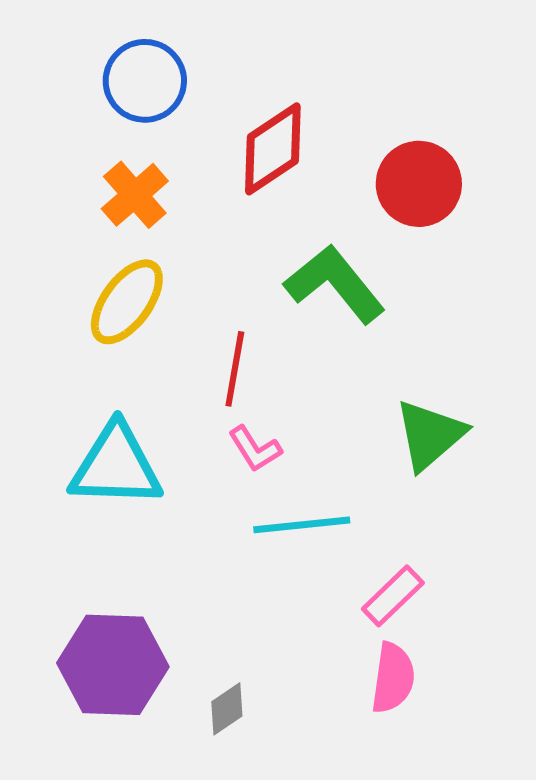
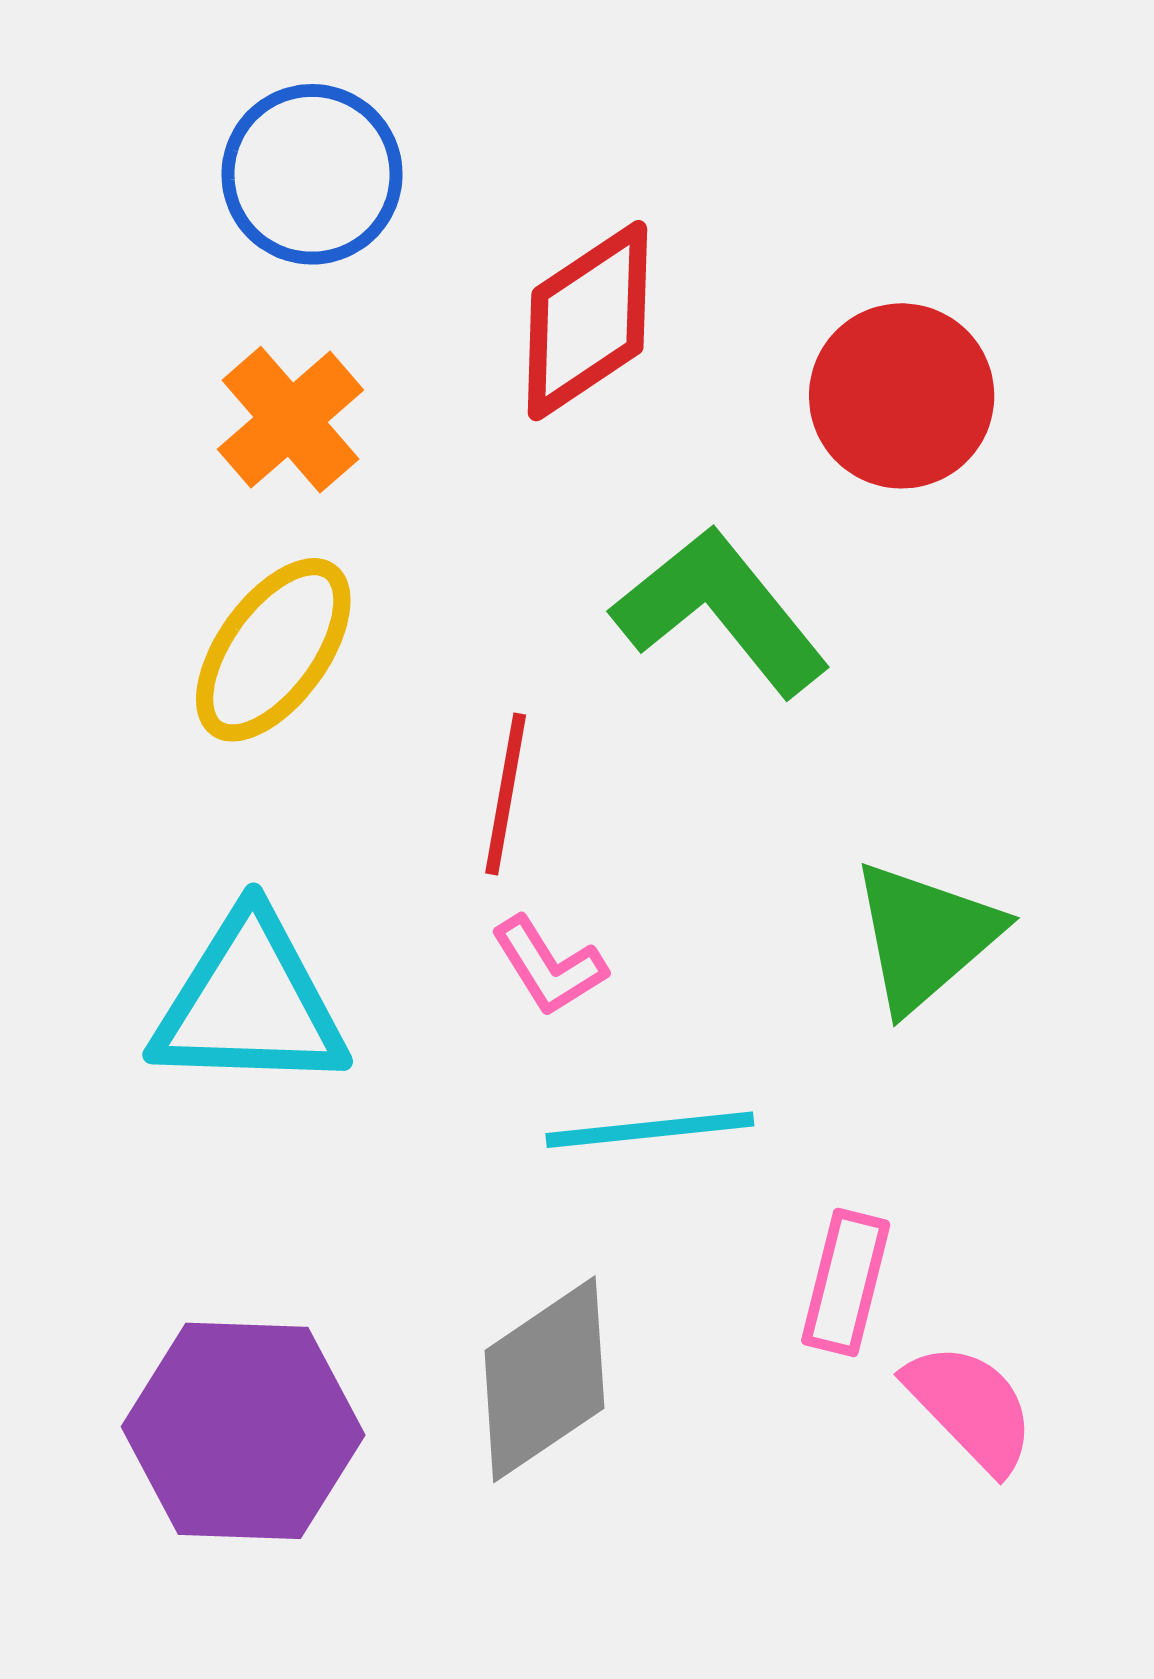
pink rectangle: (393, 596) -> (846, 1282), turned -32
pink semicircle: (393, 678) -> (970, 1407), moved, turned -52
gray diamond: (227, 709) -> (544, 1379), moved, size x1.8

